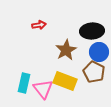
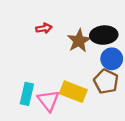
brown star: (66, 50) -> (79, 41), moved

